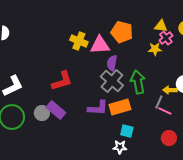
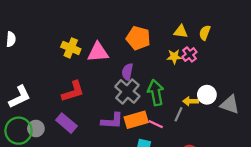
pink cross: (166, 38) -> (189, 54), moved
yellow cross: (79, 41) -> (71, 48), moved
pink triangle: (100, 45) -> (98, 52), moved
pink line: (165, 111) -> (156, 124), moved
gray circle: (42, 113) -> (36, 128), moved

